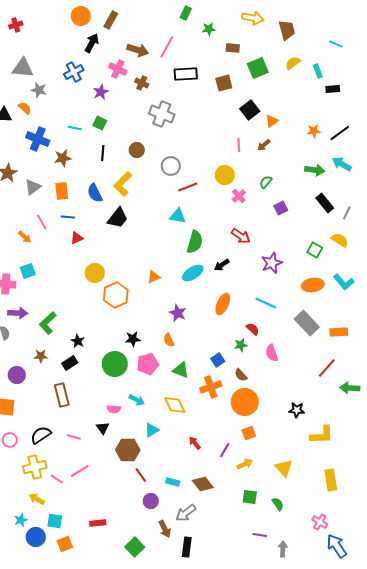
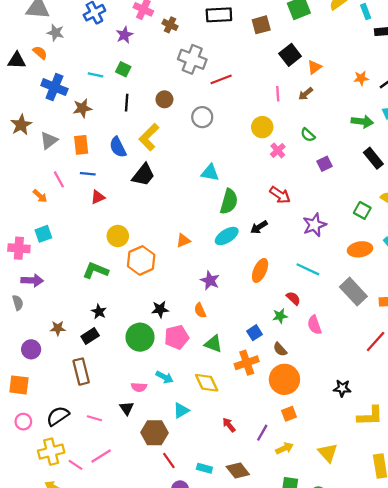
green semicircle: (266, 182) -> (308, 135), turned -88
red line: (188, 187) -> (221, 79), moved
green L-shape: (48, 323) -> (96, 270), moved, turned 65

